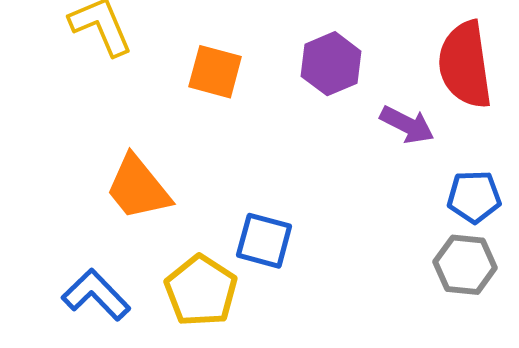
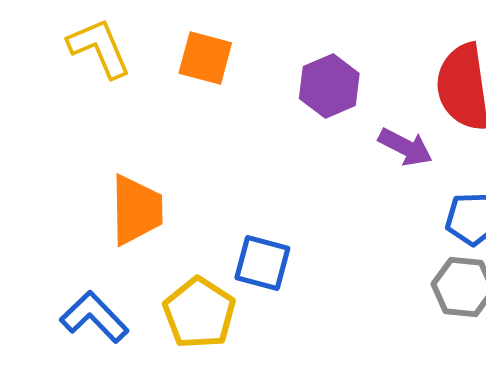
orange square: (215, 72) -> (205, 58), moved
orange trapezoid: (138, 188) -> (136, 210), turned -142

